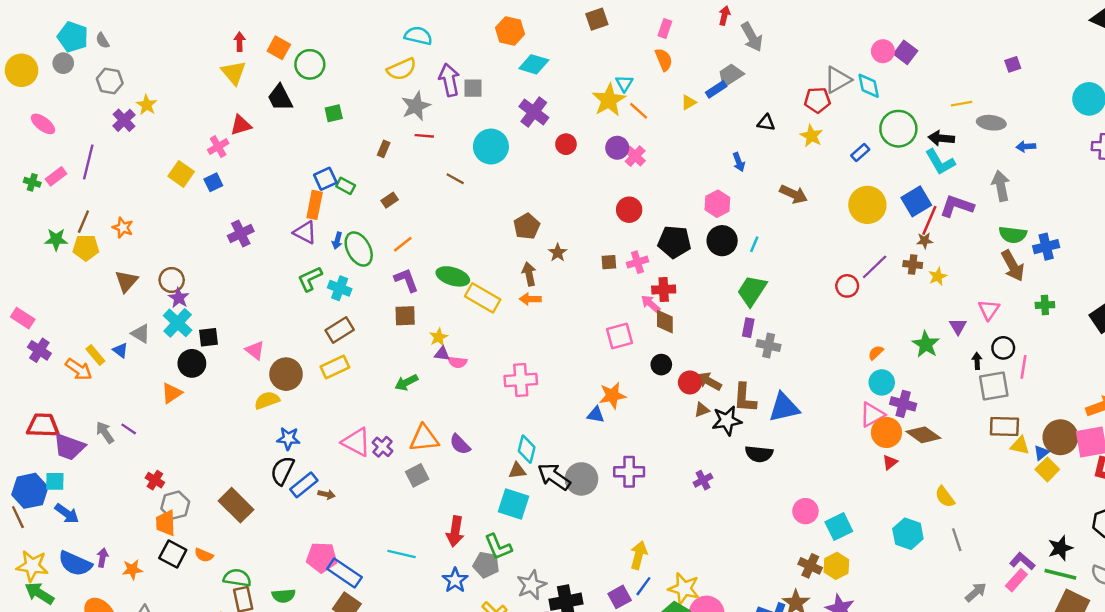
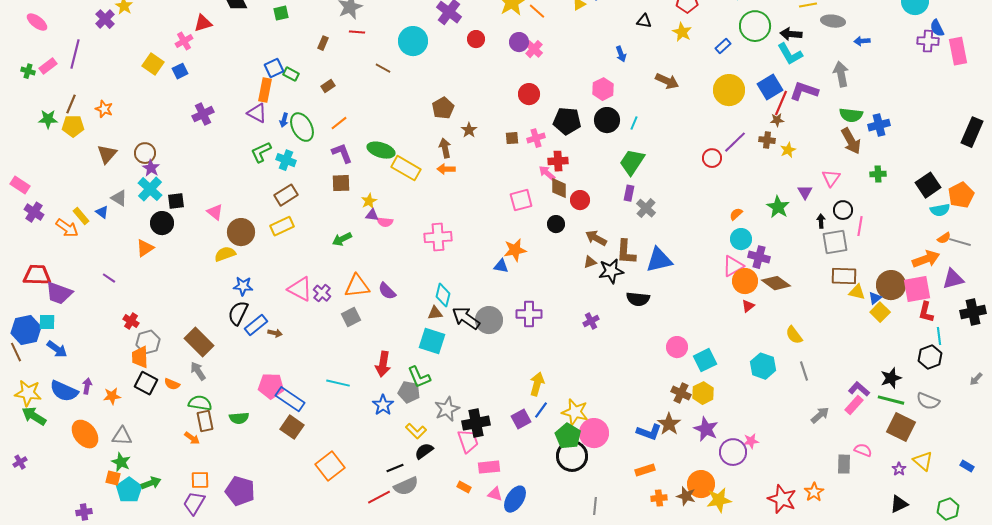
gray cross: (769, 346) -> (646, 208), turned 30
red circle: (690, 382) -> (580, 200), moved
gray arrow: (105, 432) -> (198, 371), moved

